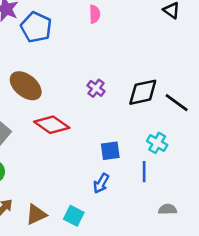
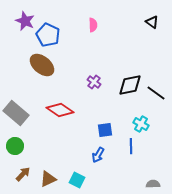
brown ellipse: (26, 86) -> (42, 65), moved
gray semicircle: (168, 209) -> (153, 184), moved

